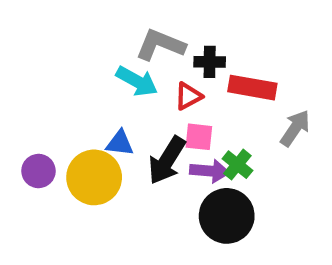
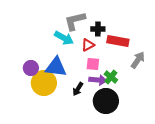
gray L-shape: (160, 45) -> (75, 21), turned -35
blue triangle: (120, 143) -> (56, 67), size x1.6
black arrow: (167, 160) -> (78, 89), moved, size x0.6
purple circle: (38, 171) -> (31, 68), moved

